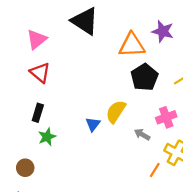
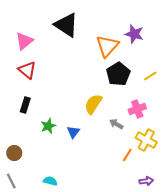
orange triangle: (132, 45) -> (107, 46), turned -45
blue triangle: (93, 124) -> (73, 132), moved
green star: (47, 137) -> (48, 126), moved

